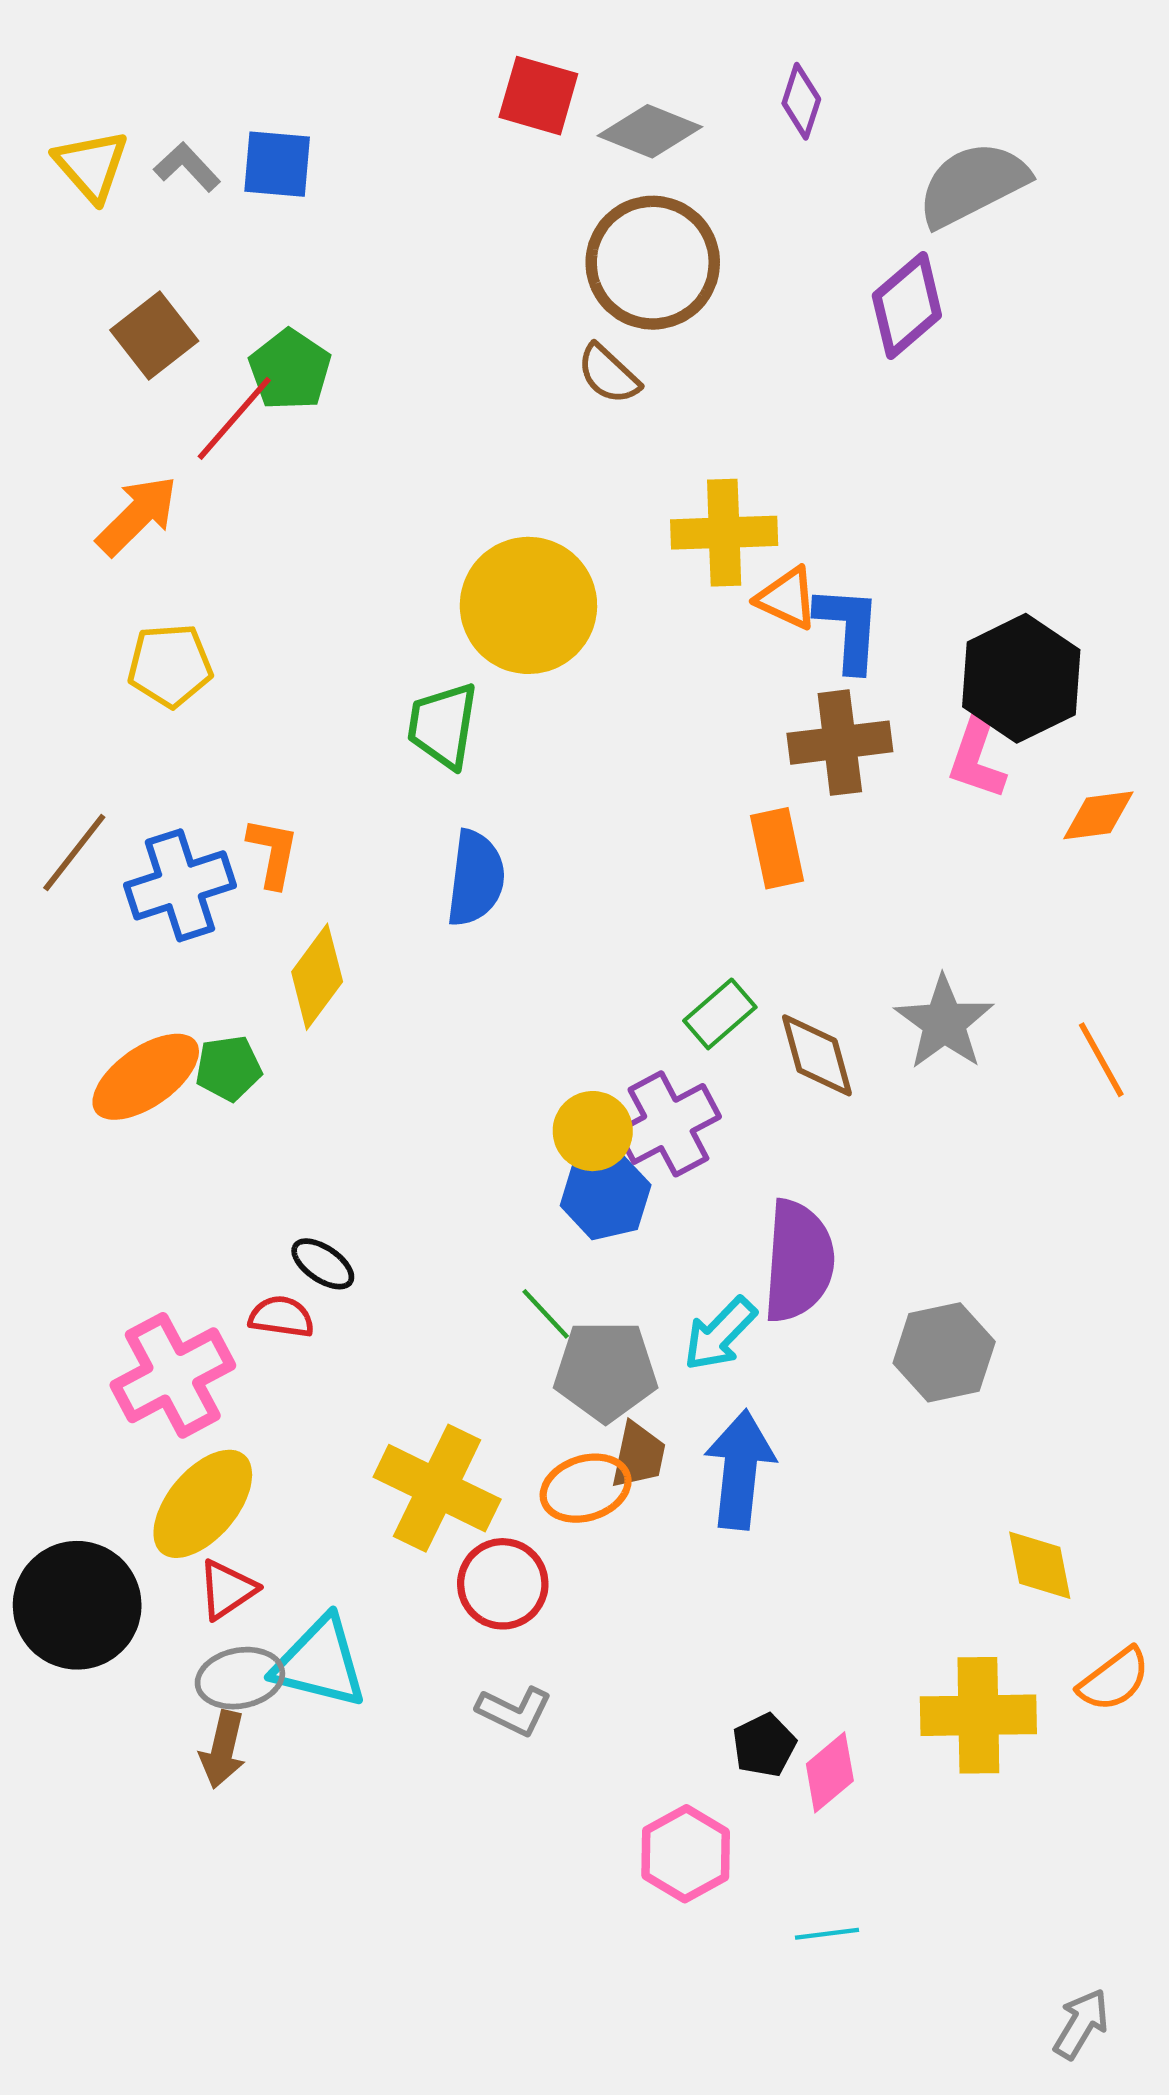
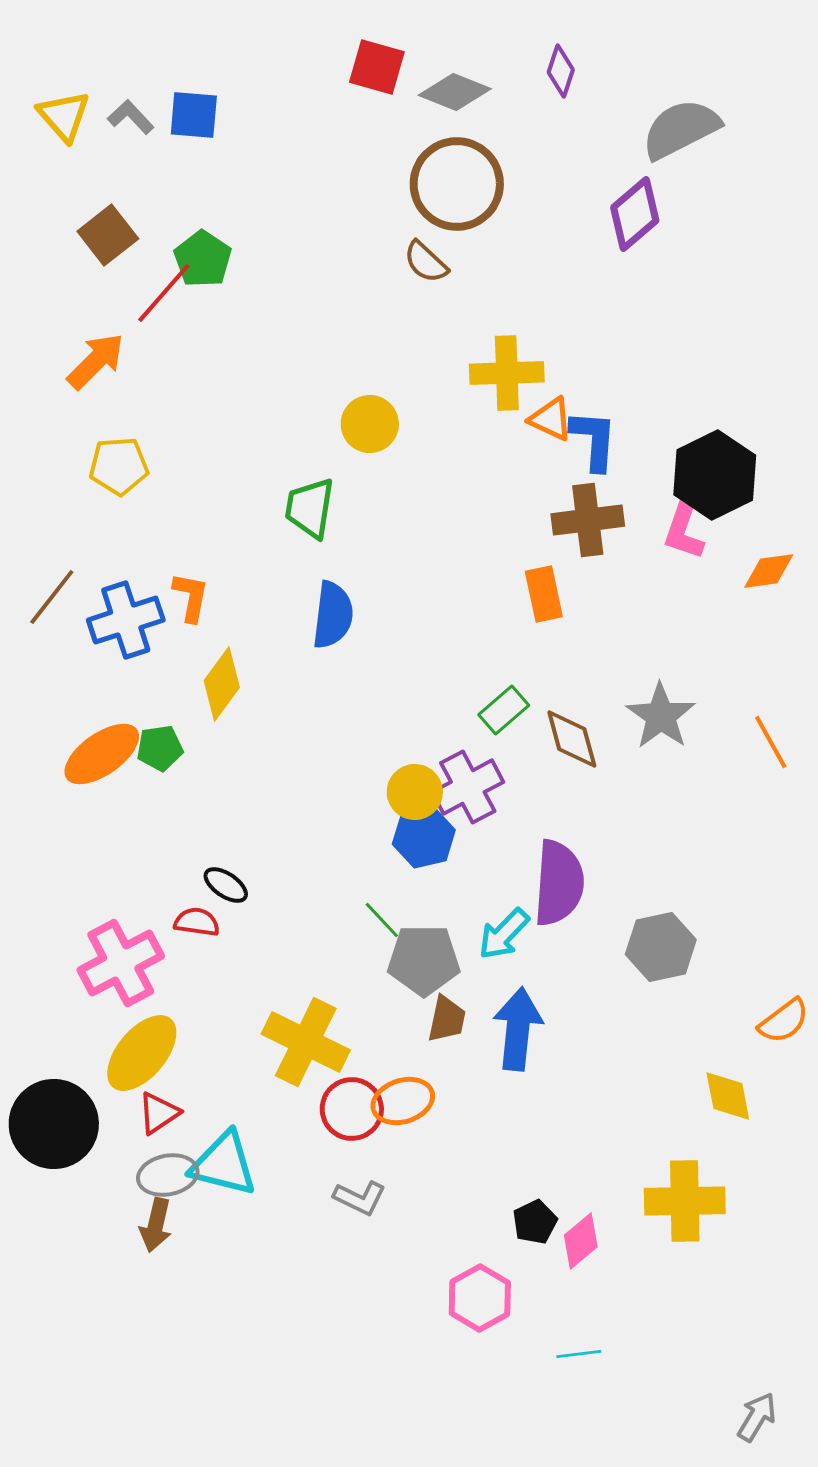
yellow circle: (528, 605) -> (370, 424), size x0.6
orange ellipse: (586, 1488) -> (403, 1101), moved
orange semicircle: (1114, 1680) -> (784, 1021), moved

